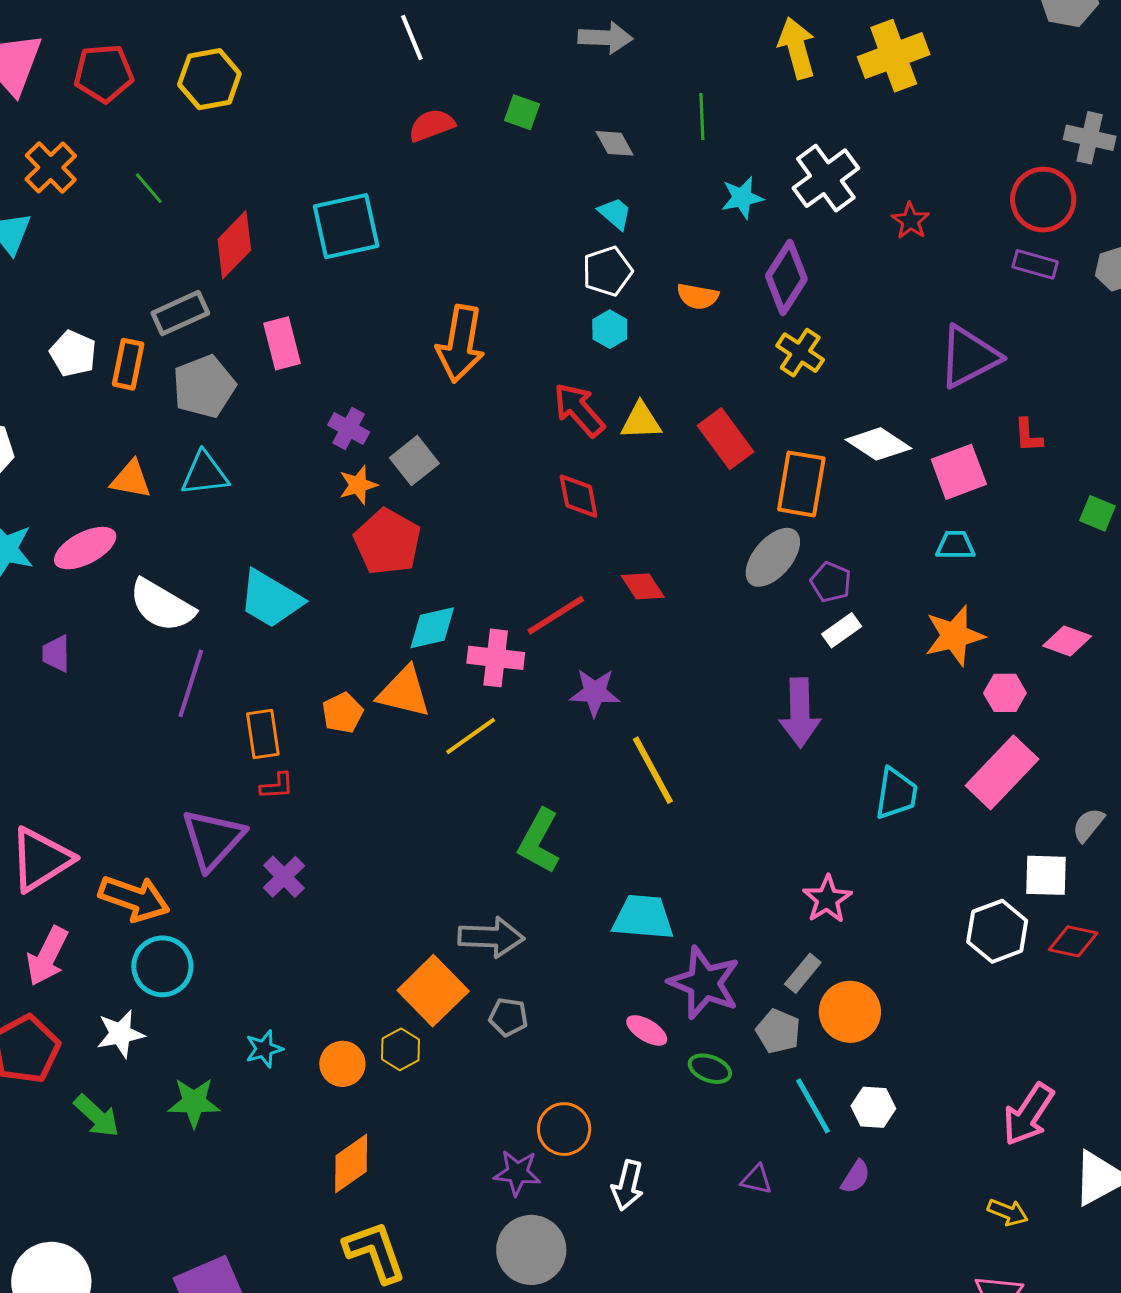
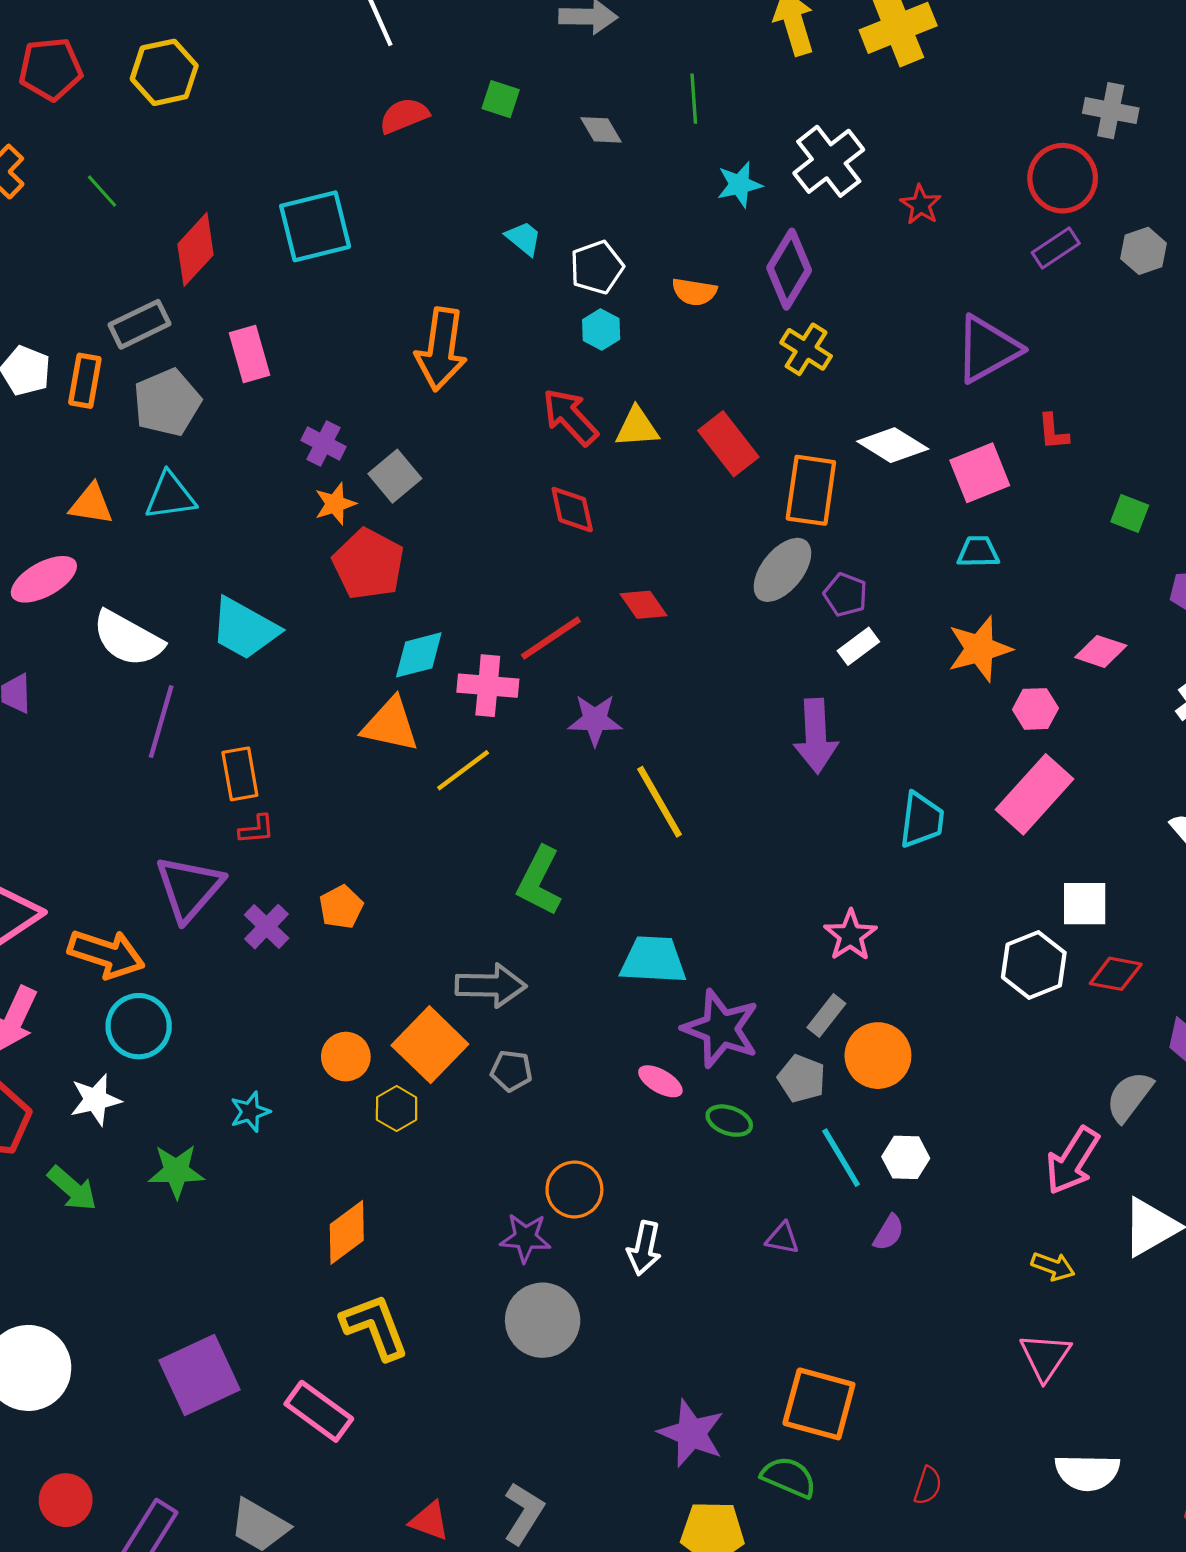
cyan trapezoid: (615, 213) -> (524, 238), moved
purple rectangle: (1035, 264) -> (1056, 248), turned -48
orange pentagon: (342, 713) -> (341, 907), moved
gray semicircle: (1088, 825) -> (1129, 1097), moved, size x1.4
orange circle: (342, 1064) -> (346, 1057), moved

